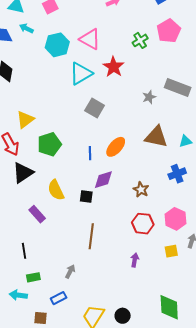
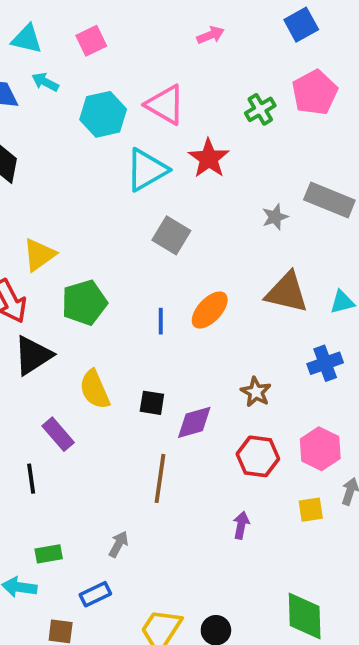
purple diamond: (103, 180) -> (194, 422), moved
black line: (24, 251) -> (31, 479), moved

